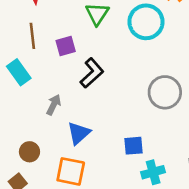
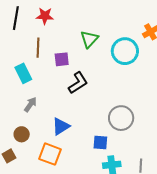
gray circle: (165, 92) -> (121, 118), moved
gray arrow: (54, 105) -> (30, 105), moved

